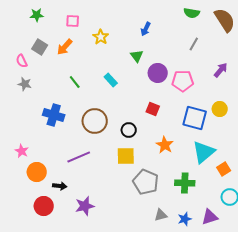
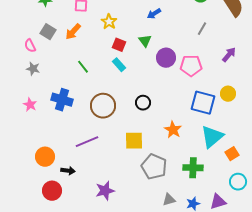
blue arrow: (146, 29) -> (154, 14), turned 32
red square: (153, 109) -> (119, 45), moved
black circle: (129, 130) -> (143, 103), moved
pink star: (22, 151) -> (30, 105), moved
purple star: (85, 206) -> (105, 191), moved

